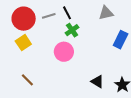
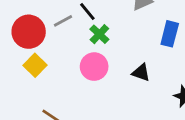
black triangle: (97, 82) -> (141, 73), moved

